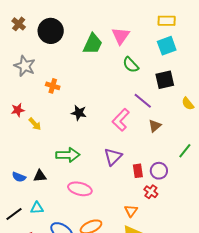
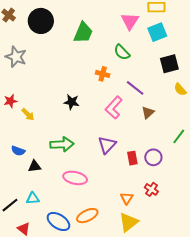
pink triangle: (121, 36) -> (130, 21), moved
black square: (165, 80) -> (169, 64), moved
orange cross: (53, 86) -> (103, 74), moved
blue semicircle: (19, 177) -> (18, 151), moved
red cross: (151, 192) -> (151, 189), moved

